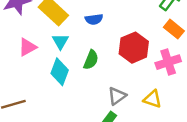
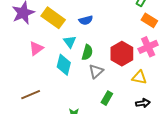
cyan triangle: (60, 41) -> (70, 42), moved
red hexagon: (134, 48) -> (122, 54), moved
gray triangle: (117, 96) -> (96, 71), moved

